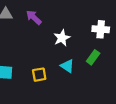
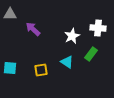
purple arrow: (34, 17) -> (33, 29), moved
white star: (62, 38) -> (72, 36), moved

